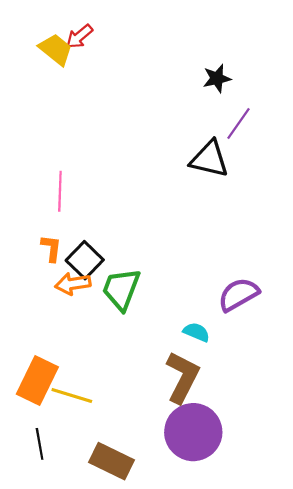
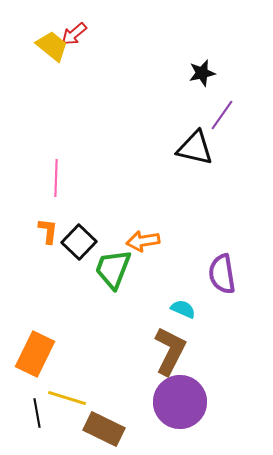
orange arrow: (73, 284) -> (143, 241), moved
purple semicircle: (238, 294) -> (222, 274), turned -69
yellow line: (72, 396) -> (67, 398), moved

